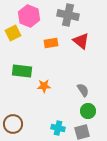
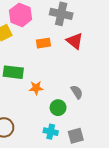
green circle: (88, 111) -> (58, 108), moved

